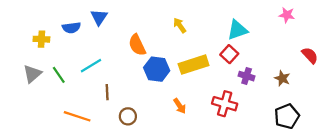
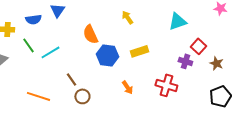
red square: (229, 54) -> (198, 46), moved
yellow rectangle: (194, 65) -> (139, 51), size x0.7
green line: (59, 75) -> (28, 45), moved
brown line: (107, 92) -> (71, 79), moved, turned -32

